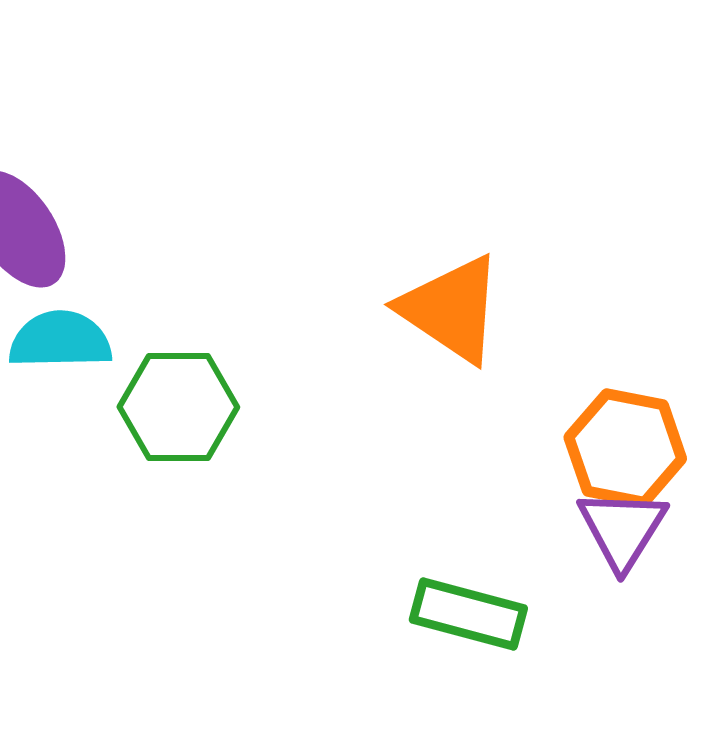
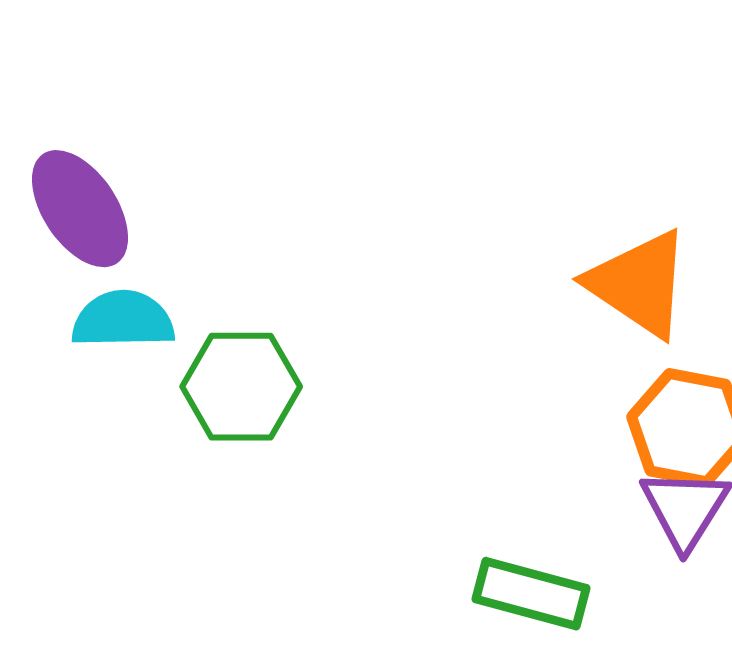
orange triangle: (451, 309) -> (639, 284), moved

